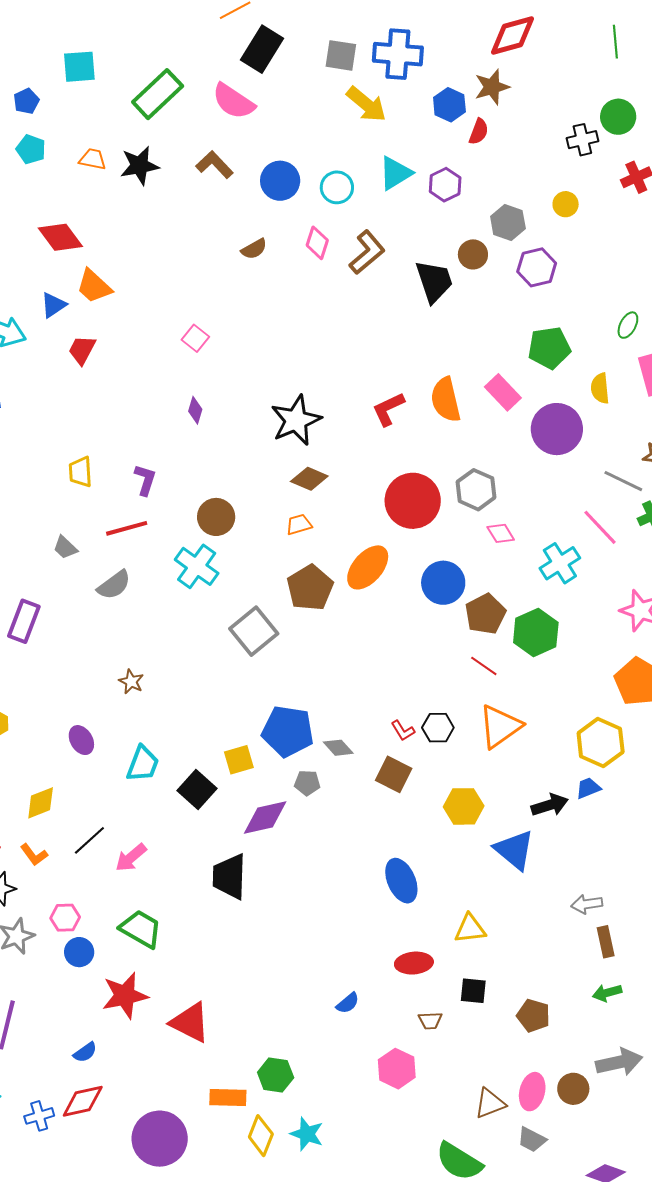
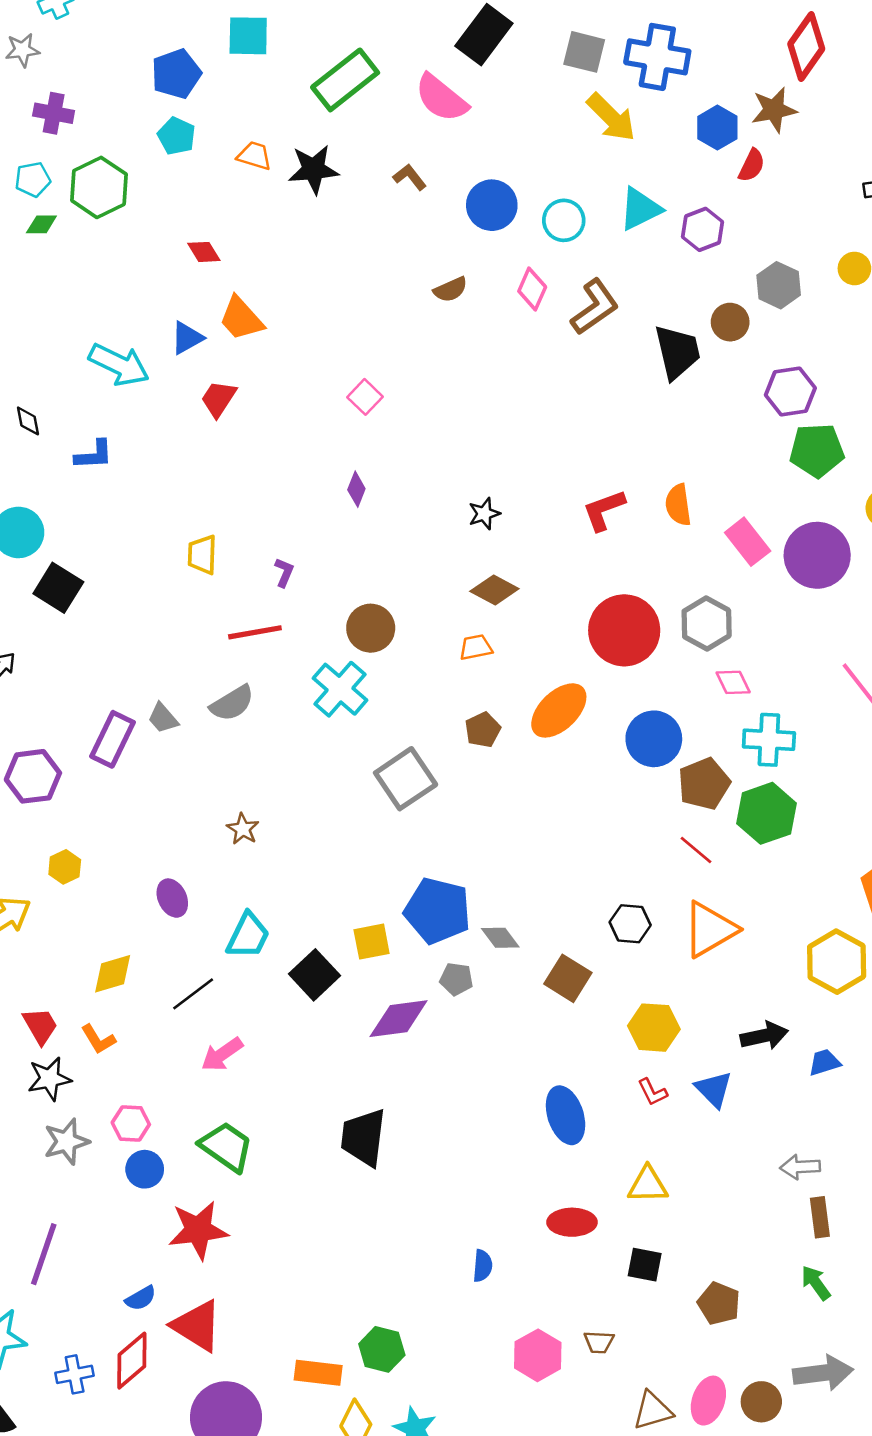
red diamond: (513, 36) -> (806, 46), turned -45
blue pentagon: (26, 101) -> (176, 74), size x1.5
brown L-shape: (215, 165) -> (410, 177), size x0.7
red diamond: (60, 237) -> (204, 252), size x0.6
purple hexagon: (537, 267) -> (790, 391), moved
pink rectangle: (503, 392) -> (748, 542), moved
orange semicircle: (446, 400) -> (678, 505), size x0.7
black star: (296, 420) -> (484, 514), size x0.5
purple L-shape: (145, 480) -> (284, 572), size x0.7
gray trapezoid: (65, 547) -> (163, 718), moved
cyan cross: (560, 563) -> (769, 740), moved, turned 30
brown pentagon: (310, 588) -> (483, 730), size x0.6
red L-shape: (403, 731) -> (652, 1092), moved
blue trapezoid: (588, 788) -> (824, 1062), moved
black line: (89, 840) -> (193, 994), moved
blue triangle: (514, 850) -> (714, 1089), size x0.7
black trapezoid: (229, 877) -> (363, 1137), moved
green arrow: (607, 993) -> (816, 1283), turned 64
blue semicircle: (348, 1003) -> (483, 1266), turned -50
brown trapezoid: (430, 1021) -> (599, 1342), moved
red triangle: (190, 1022) -> (197, 1326), moved
red diamond: (83, 1101) -> (132, 1361), turned -33

